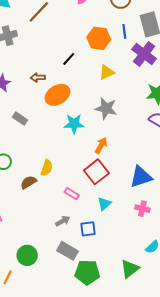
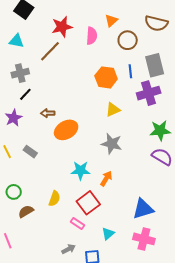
purple cross: (144, 54) -> (149, 93), turned 35
black line: (69, 59) -> (25, 94), moved
cyan star: (74, 124) -> (81, 171), moved
red square: (96, 172) -> (88, 203), moved
brown semicircle: (28, 182) -> (26, 211), moved
pink cross: (142, 209) -> (144, 239), size x1.5

